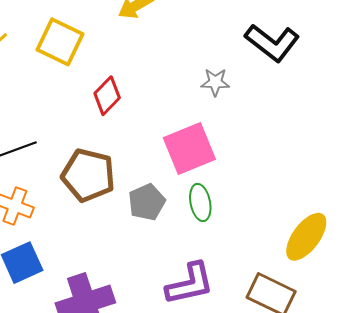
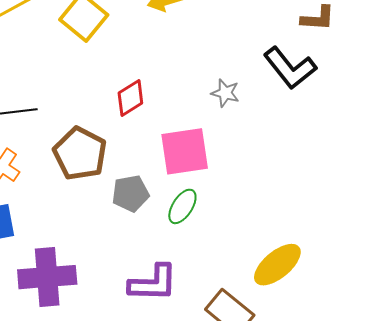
red diamond: (107, 96) -> (130, 98), moved
green ellipse: (200, 203) -> (182, 206), turned 30

